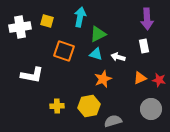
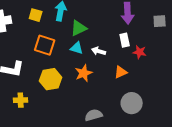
yellow square: (47, 21) -> (36, 15), moved
red star: (159, 80) -> (140, 52), moved
yellow cross: (57, 106) -> (21, 100), moved
yellow hexagon: (89, 106) -> (51, 79), moved

